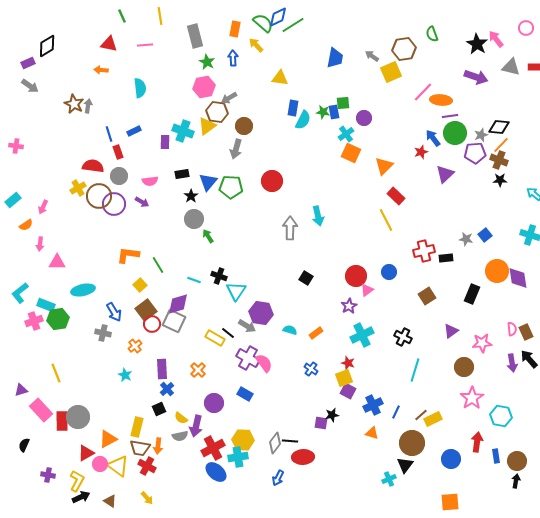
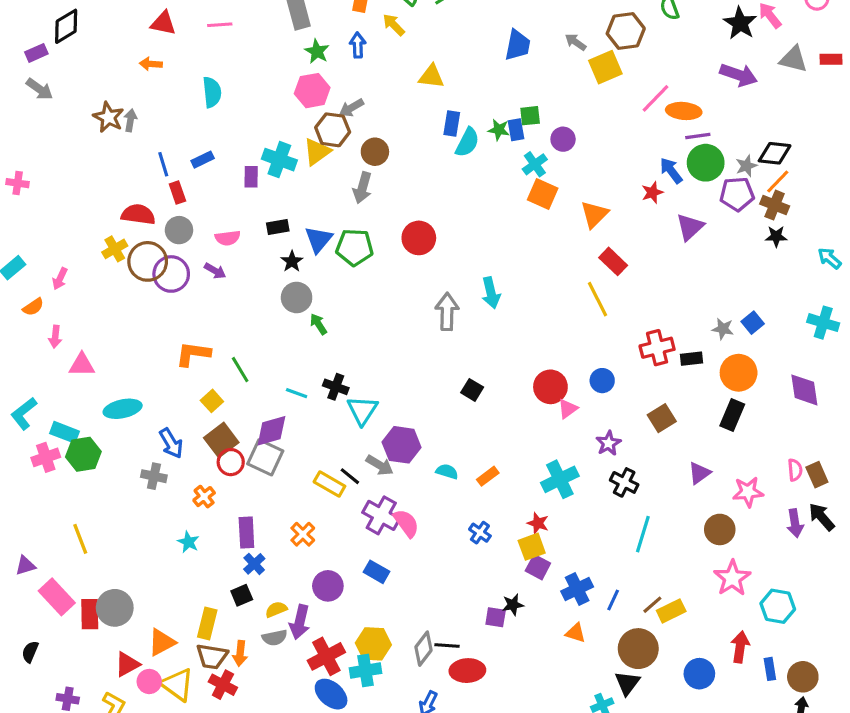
orange circle: (497, 271) -> (739, 373), moved
purple star: (349, 306) -> (608, 443), moved
yellow semicircle: (181, 418) -> (276, 609), turned 120

